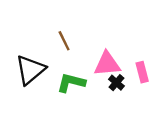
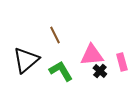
green L-shape: (71, 83) -> (61, 71), turned 45

